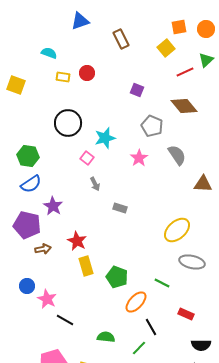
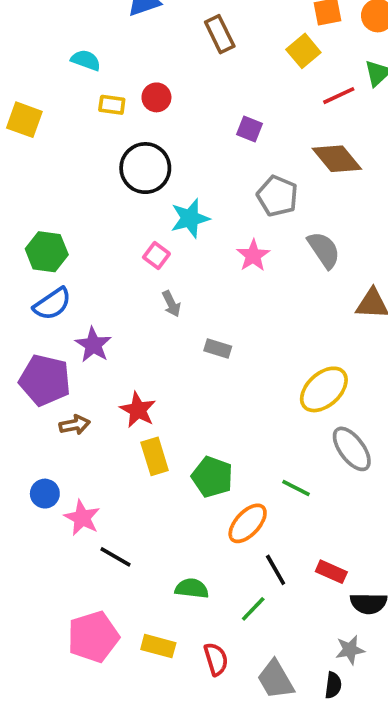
black circle: (68, 123) -> (145, 168), moved
gray ellipse: (192, 262) -> (352, 449), turned 40
red rectangle: (186, 314) -> (331, 572), moved

